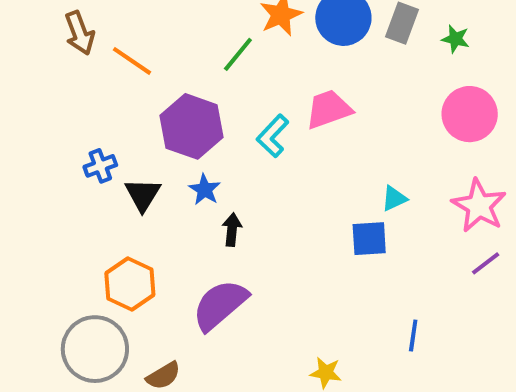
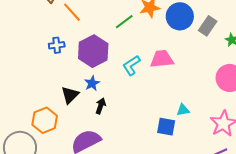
blue cross: (100, 166) -> (57, 45), moved
black triangle: (143, 195) -> (70, 95), moved

